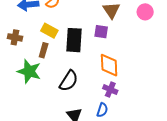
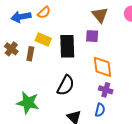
brown cross: (15, 37) -> (11, 49), turned 32
brown rectangle: (44, 50) -> (30, 54), moved
green star: (29, 71) -> (28, 103), moved

